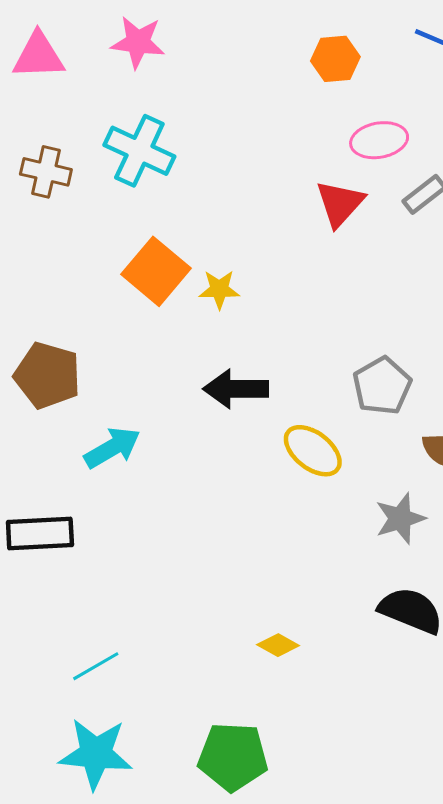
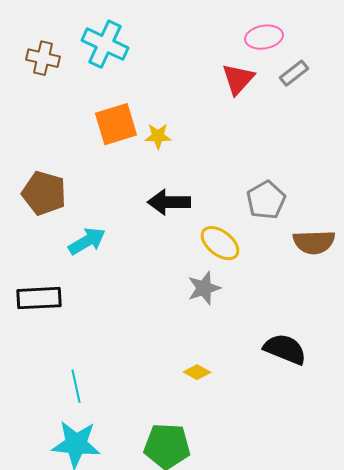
orange square: (156, 271) -> (116, 124), turned 33
gray star: (400, 519) -> (204, 288), moved
cyan line: (96, 666) -> (76, 386), turned -72

